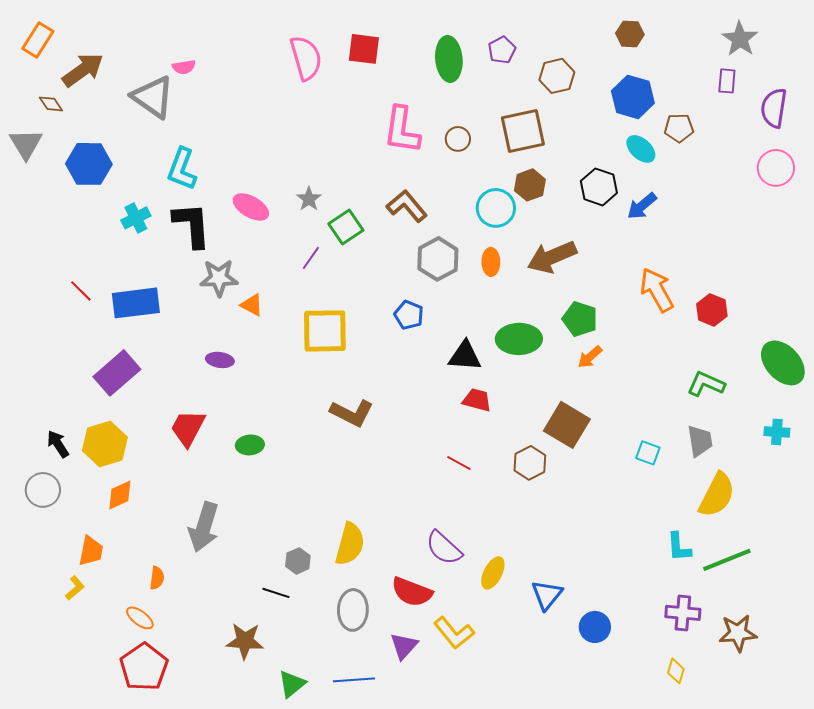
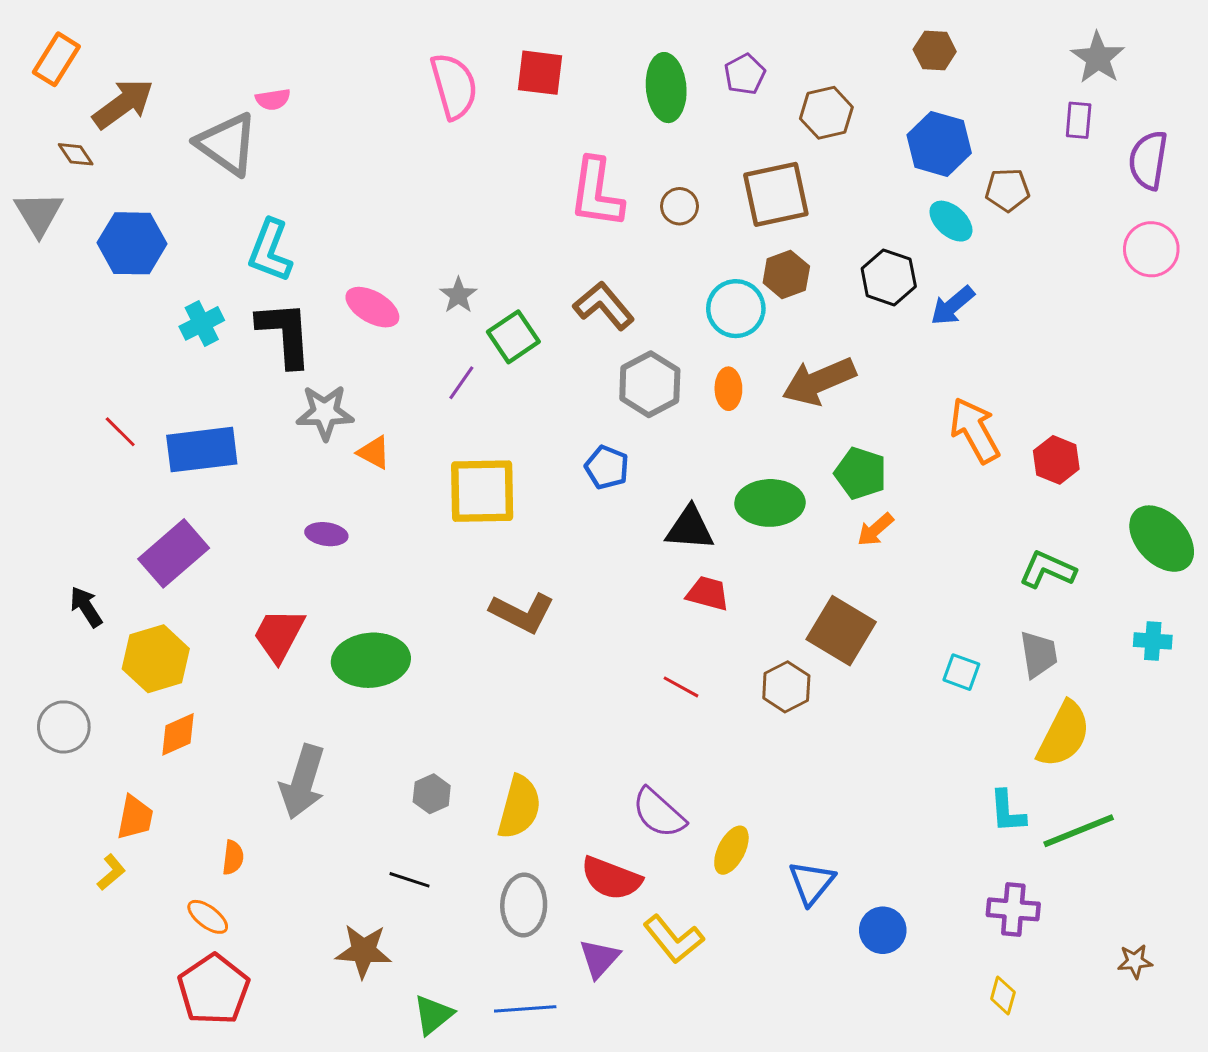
black arrow: (58, 444) -> (86, 607), moved
green ellipse: (250, 445) -> (371, 660), size x1.8
gray hexagon: (298, 561) -> (432, 794), moved
brown star: (738, 633) -> (1135, 961), moved, size x0.6

